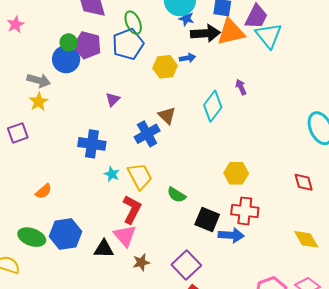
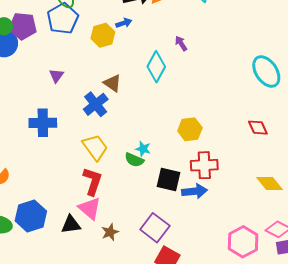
cyan star: (112, 174) -> (143, 149), moved

